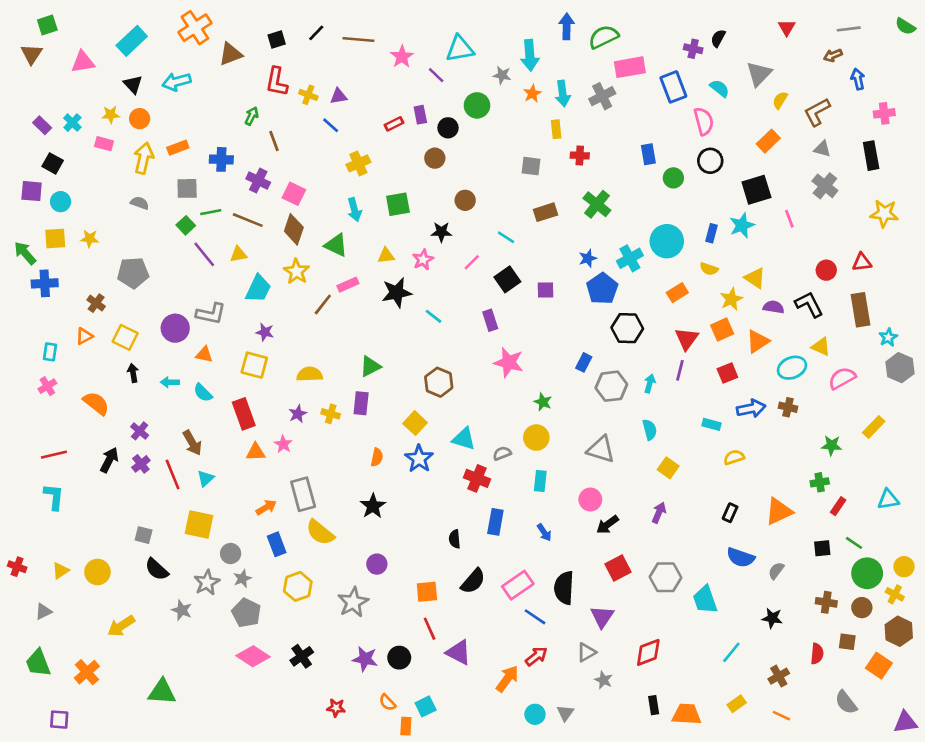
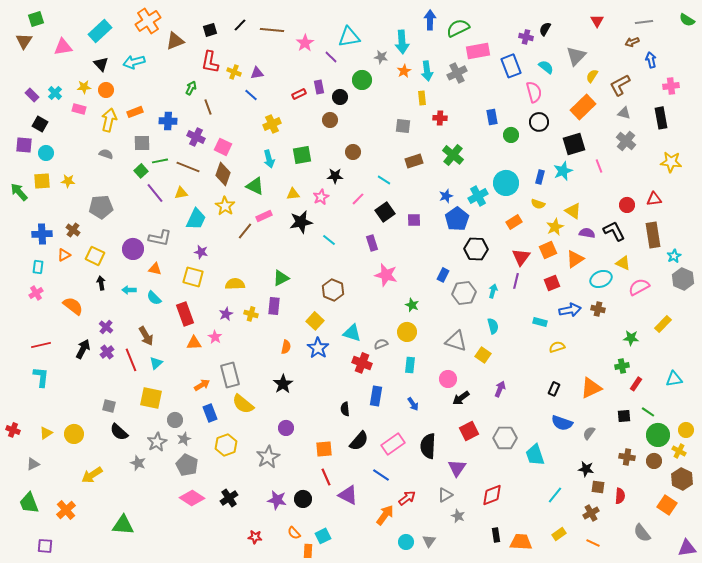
orange rectangle: (768, 141) -> (583, 107), size x1.4
blue cross: (45, 283) -> (42, 234), moved
yellow square: (668, 468) -> (483, 355), moved
blue line: (535, 617) -> (381, 475), moved
brown square: (847, 642) -> (598, 487), moved

